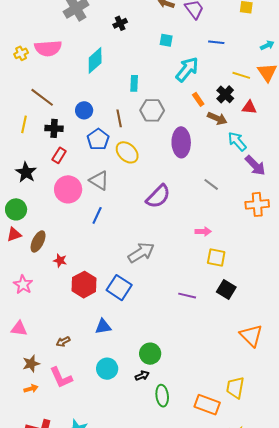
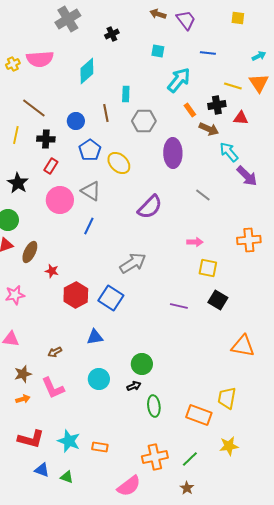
black cross: (225, 94) -> (217, 105), turned 36
brown line: (119, 118) -> (106, 113), moved
orange cross: (257, 204) -> (249, 240), moved
pink star: (23, 285) -> (15, 295), turned 30
orange triangle: (251, 336) -> (243, 346), turned -35

